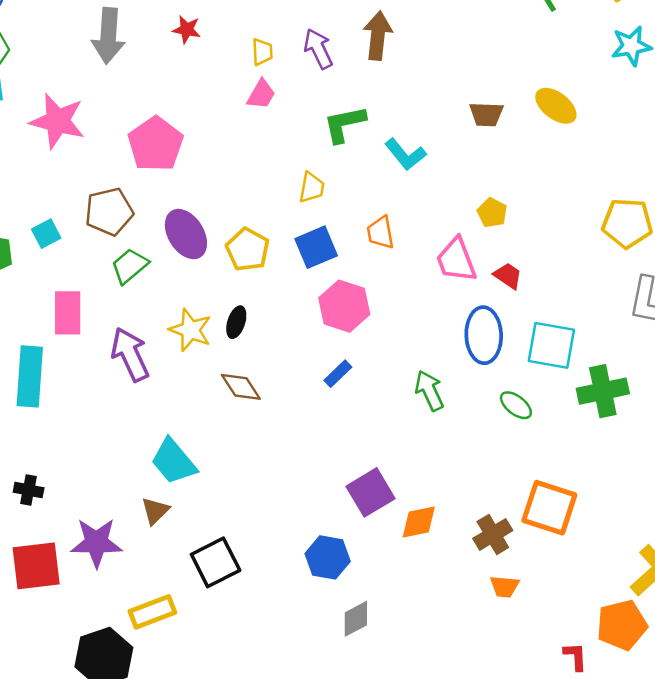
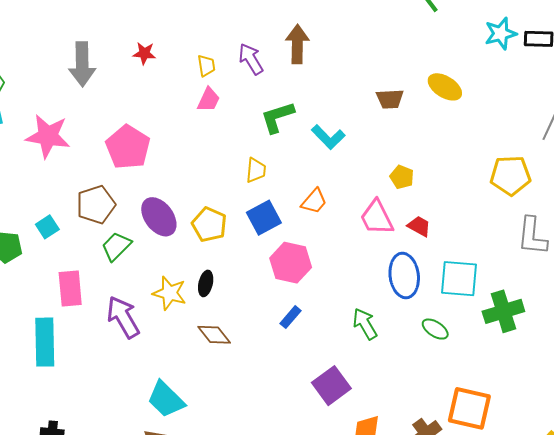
orange trapezoid: (380, 233) -> (314, 201), turned -124
purple square: (370, 492) -> (331, 386), moved

